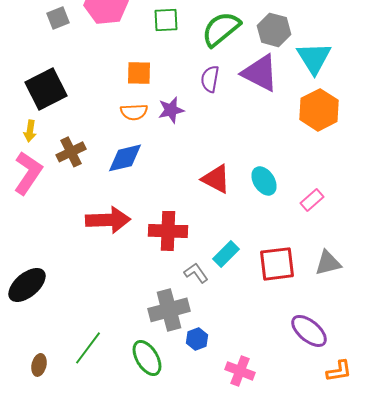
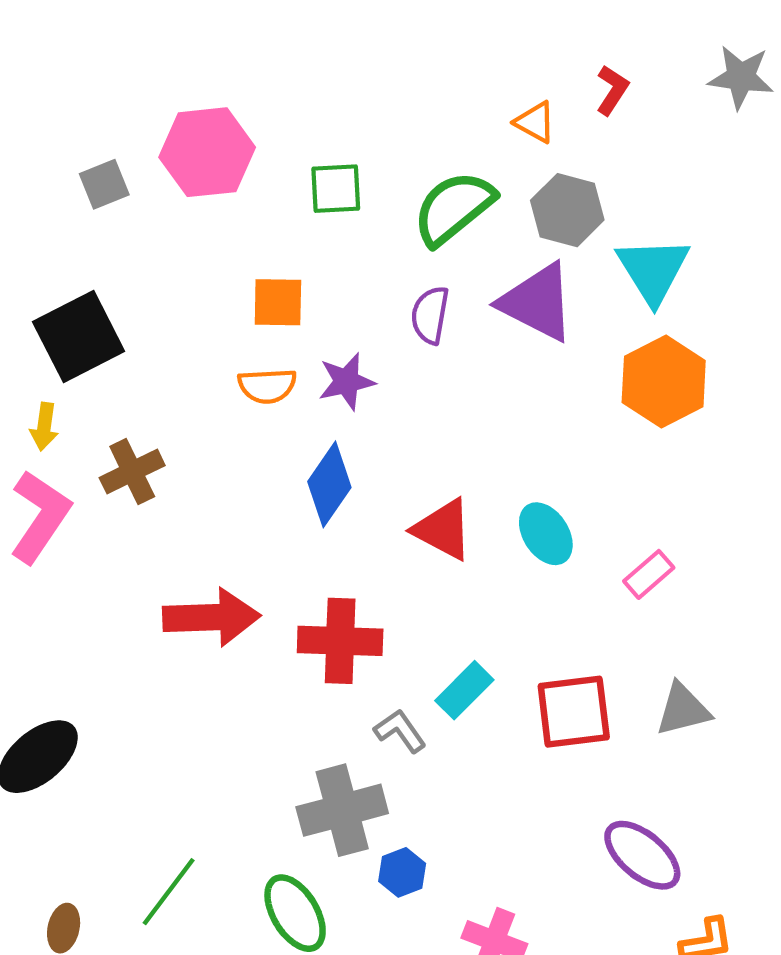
blue diamond: (125, 158) -> (329, 484), moved, turned -42

